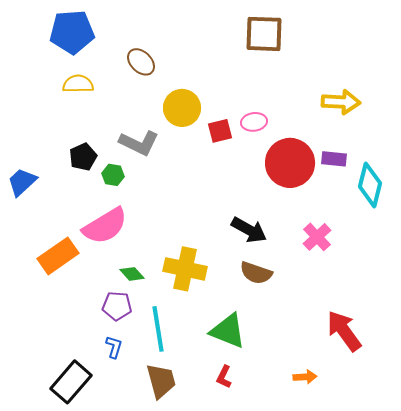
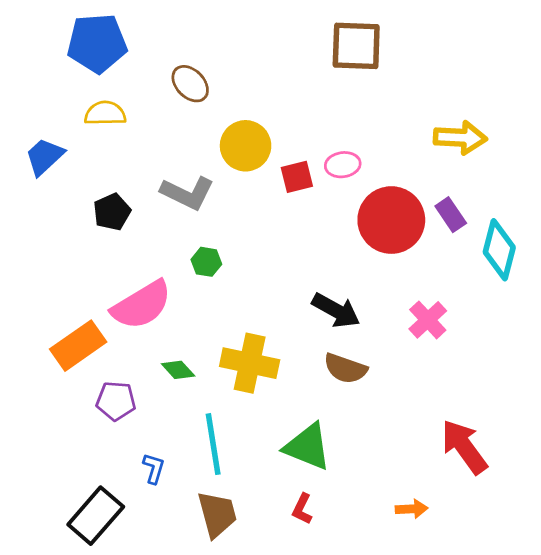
purple rectangle: (334, 159) -> (451, 215), turned 50
green hexagon: (113, 175) -> (206, 262), moved
blue trapezoid: (22, 182) -> (44, 157), moved
purple pentagon: (117, 306) -> (116, 401), moved

